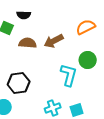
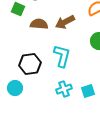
cyan L-shape: (69, 75) -> (62, 56), moved

